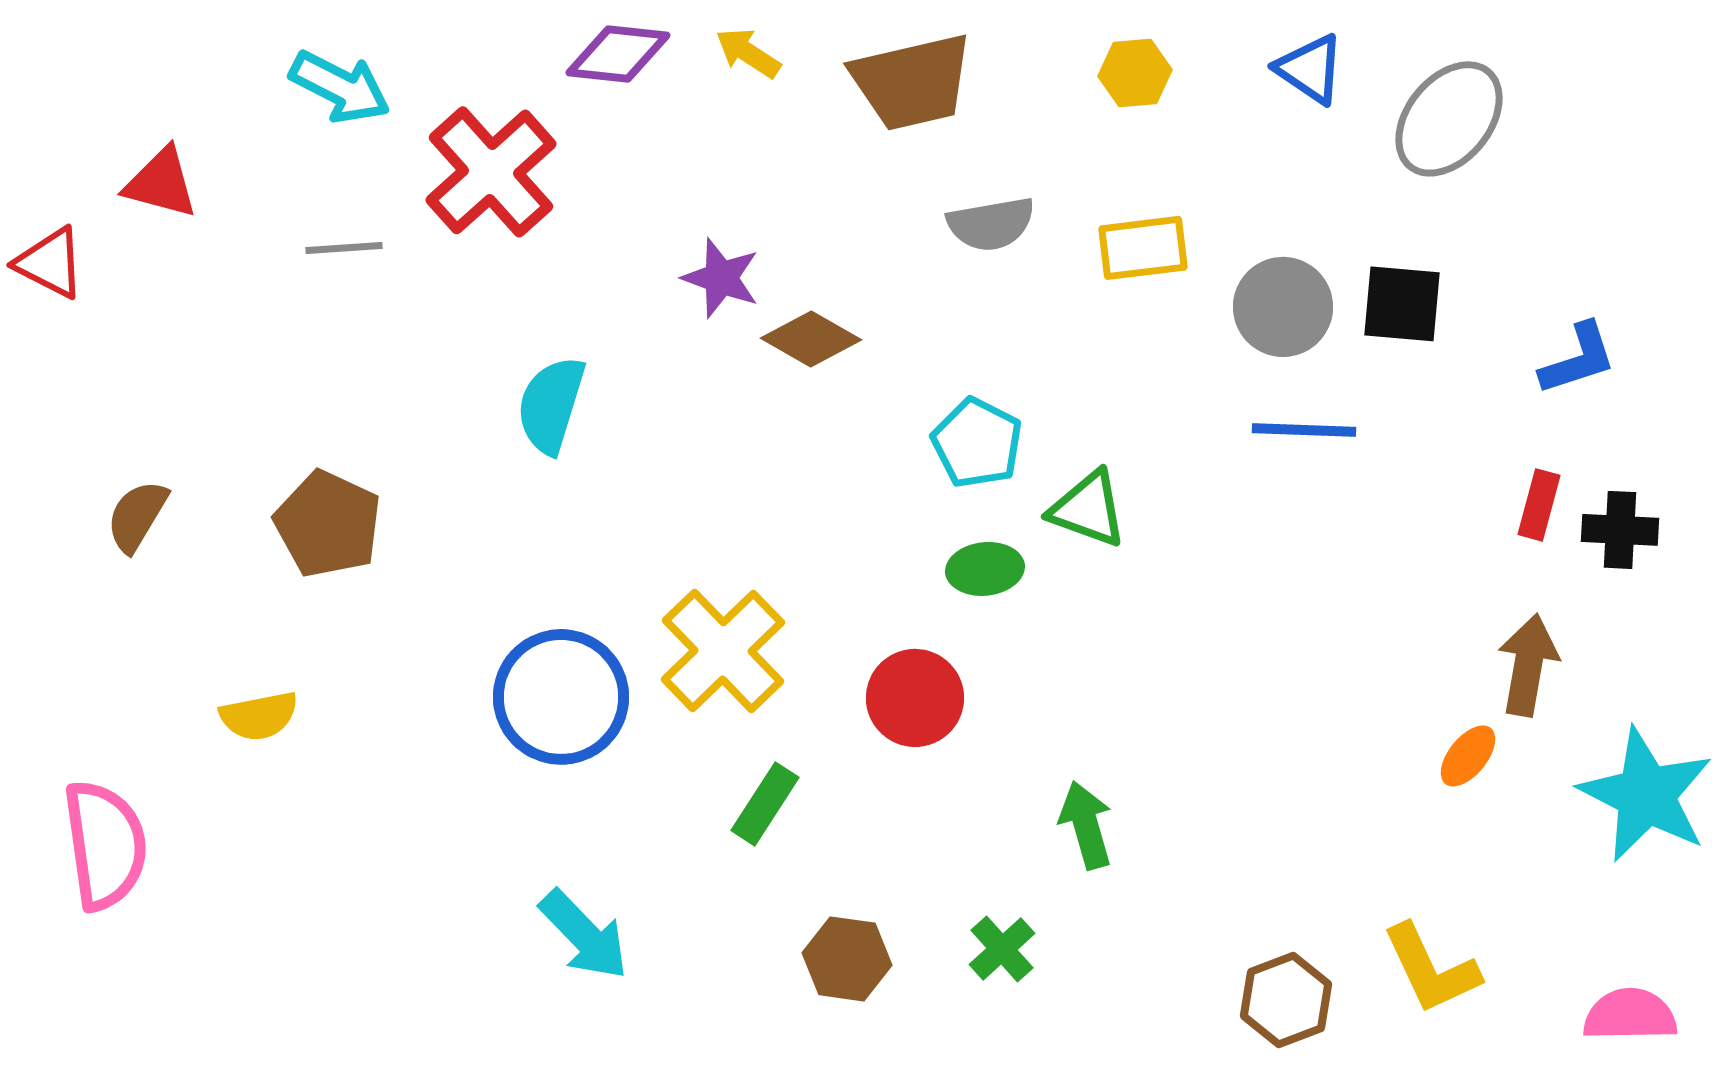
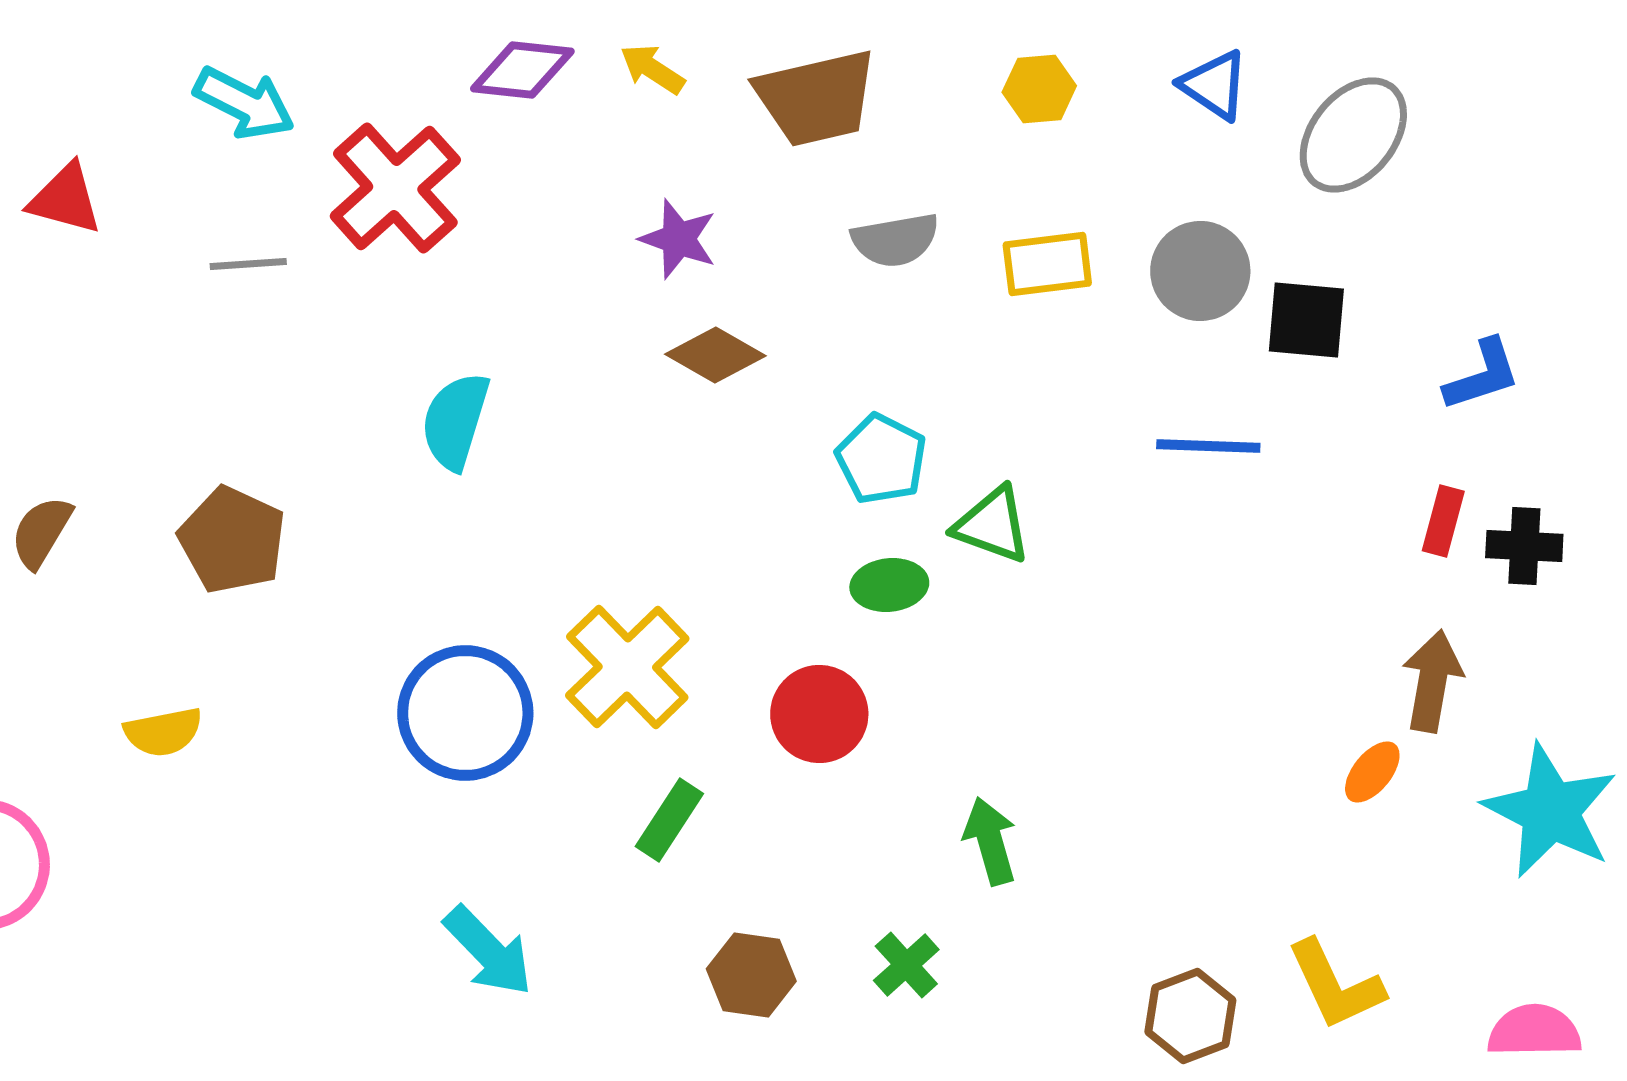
purple star: (721, 278) -> (678, 239), moved
gray circle: (1283, 307) -> (1200, 271), moved

